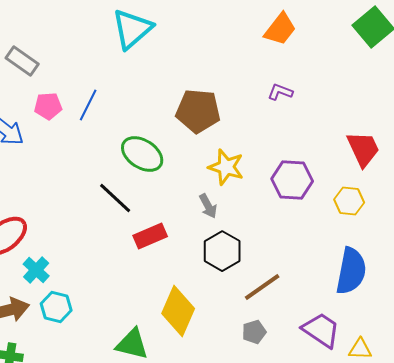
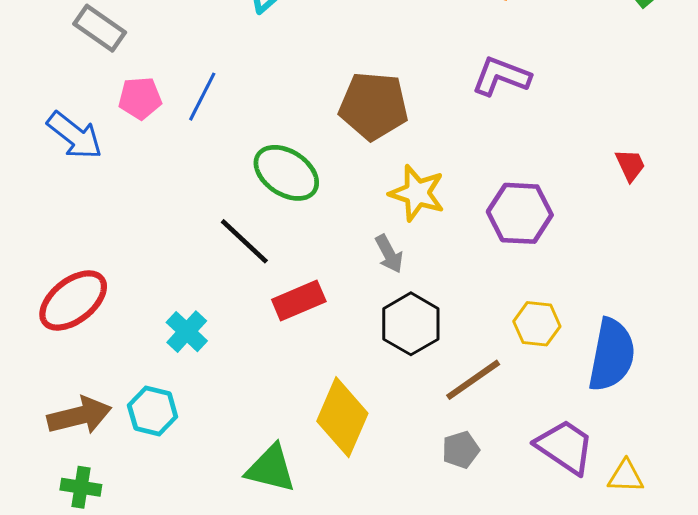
purple L-shape: (280, 92) -> (501, 76), size x1.5
red trapezoid: (363, 149) -> (630, 165), size x0.6
yellow hexagon: (349, 201) -> (537, 324), moved
cyan cross: (36, 270) -> (187, 332), moved

